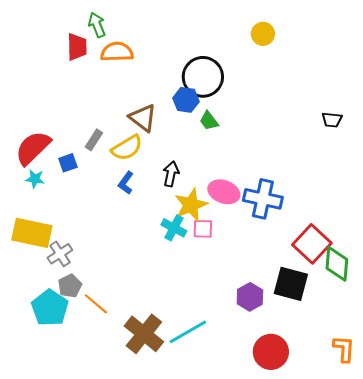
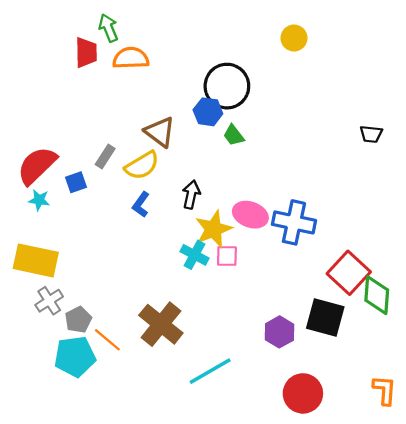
gray cross: (60, 254) -> (49, 301), moved
cyan pentagon: (50, 308) -> (75, 357), moved, turned 30
brown cross: (144, 334) -> (161, 324), moved

